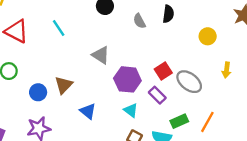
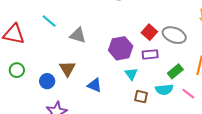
gray triangle: (101, 55) -> (78, 35), moved
purple rectangle: (157, 95) -> (150, 54), turned -35
cyan triangle: (131, 110) -> (131, 74), turned 32

